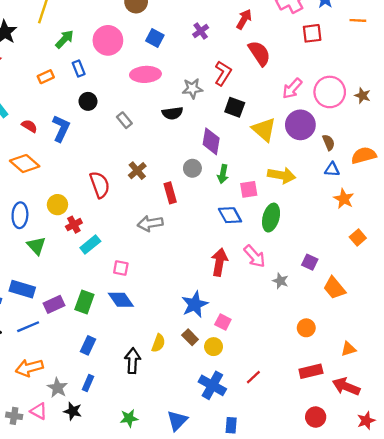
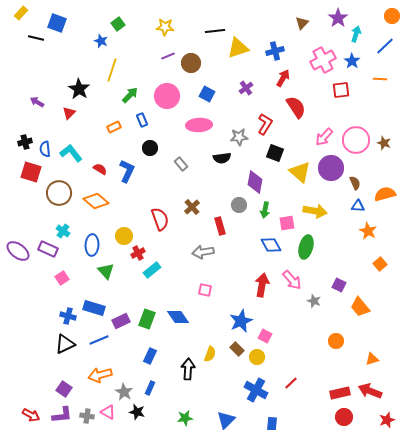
pink square: (121, 268) -> (205, 290), moved
red rectangle: (311, 371) -> (340, 393), moved

